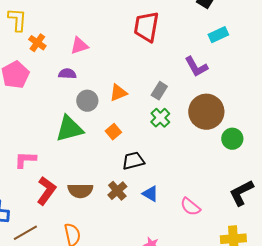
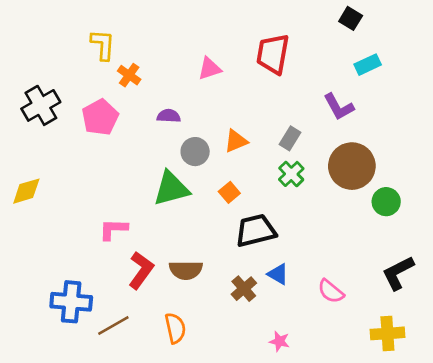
pink triangle: (79, 46) -> (210, 69), moved
black trapezoid: (133, 161) -> (256, 231), size x1.4
brown cross: (117, 191) -> (244, 289), moved

